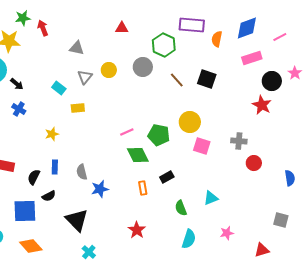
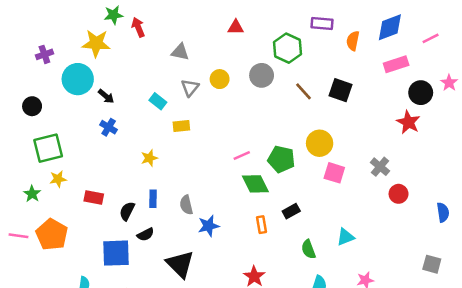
purple rectangle: (192, 25) -> (322, 24), size x0.7
gray cross: (239, 141) -> (380, 167), turned 35

